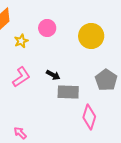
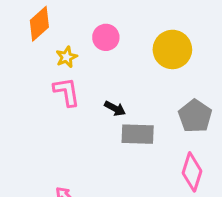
pink L-shape: (21, 77) -> (67, 92), moved, turned -65
pink diamond: (89, 117) -> (192, 172), moved

